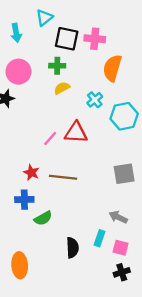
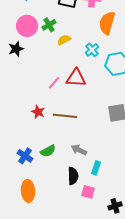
green cross: (57, 66) -> (49, 25), moved, turned -32
blue cross: (24, 200) -> (25, 156), moved, turned 35
gray arrow: (118, 217) -> (79, 150), moved
pink square: (121, 248) -> (88, 192), moved
black cross: (122, 272) -> (115, 206), moved

